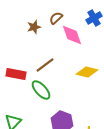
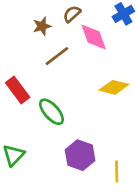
brown line: (45, 65) -> (57, 56), moved
red rectangle: (16, 74) -> (18, 90), turned 42

